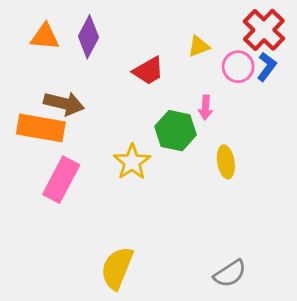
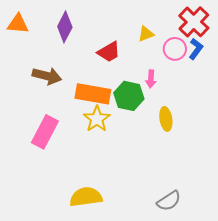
orange triangle: (45, 37) -> (18, 24), moved
orange rectangle: (41, 128) -> (93, 94), moved
yellow semicircle: (117, 268) -> (86, 197), turned 60

